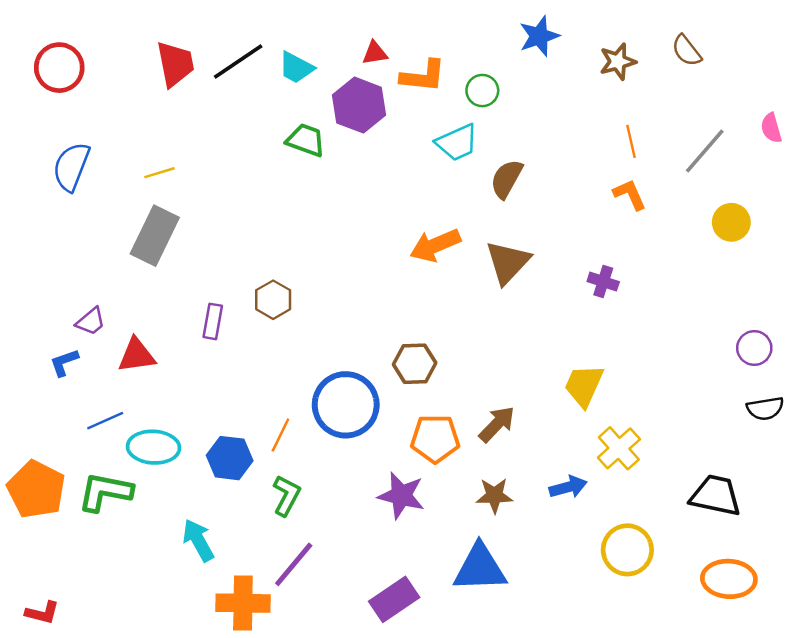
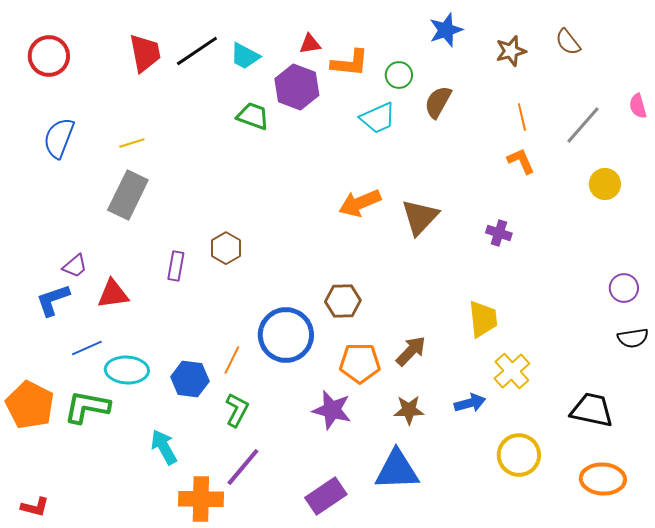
brown semicircle: (506, 179) -> (438, 102), moved
blue L-shape: (64, 363) -> (53, 300), size x1.4
yellow trapezoid: (584, 385) -> (483, 319), turned 150

